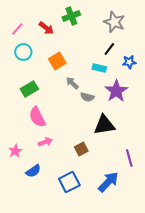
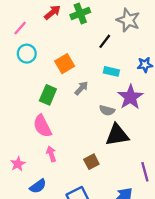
red arrow: (46, 28) -> (52, 12), moved, turned -77
black line: (109, 49) -> (105, 41), moved
gray arrow: (72, 83) -> (81, 88), turned 88
green rectangle: (29, 89) -> (48, 95), moved, turned -36
gray semicircle: (87, 97) -> (107, 110), moved
pink arrow: (45, 142) -> (51, 154), turned -88

